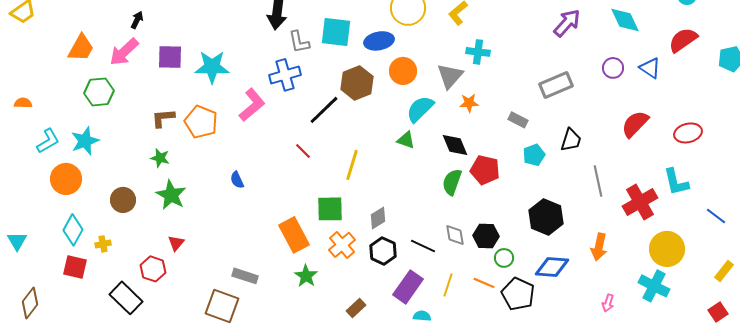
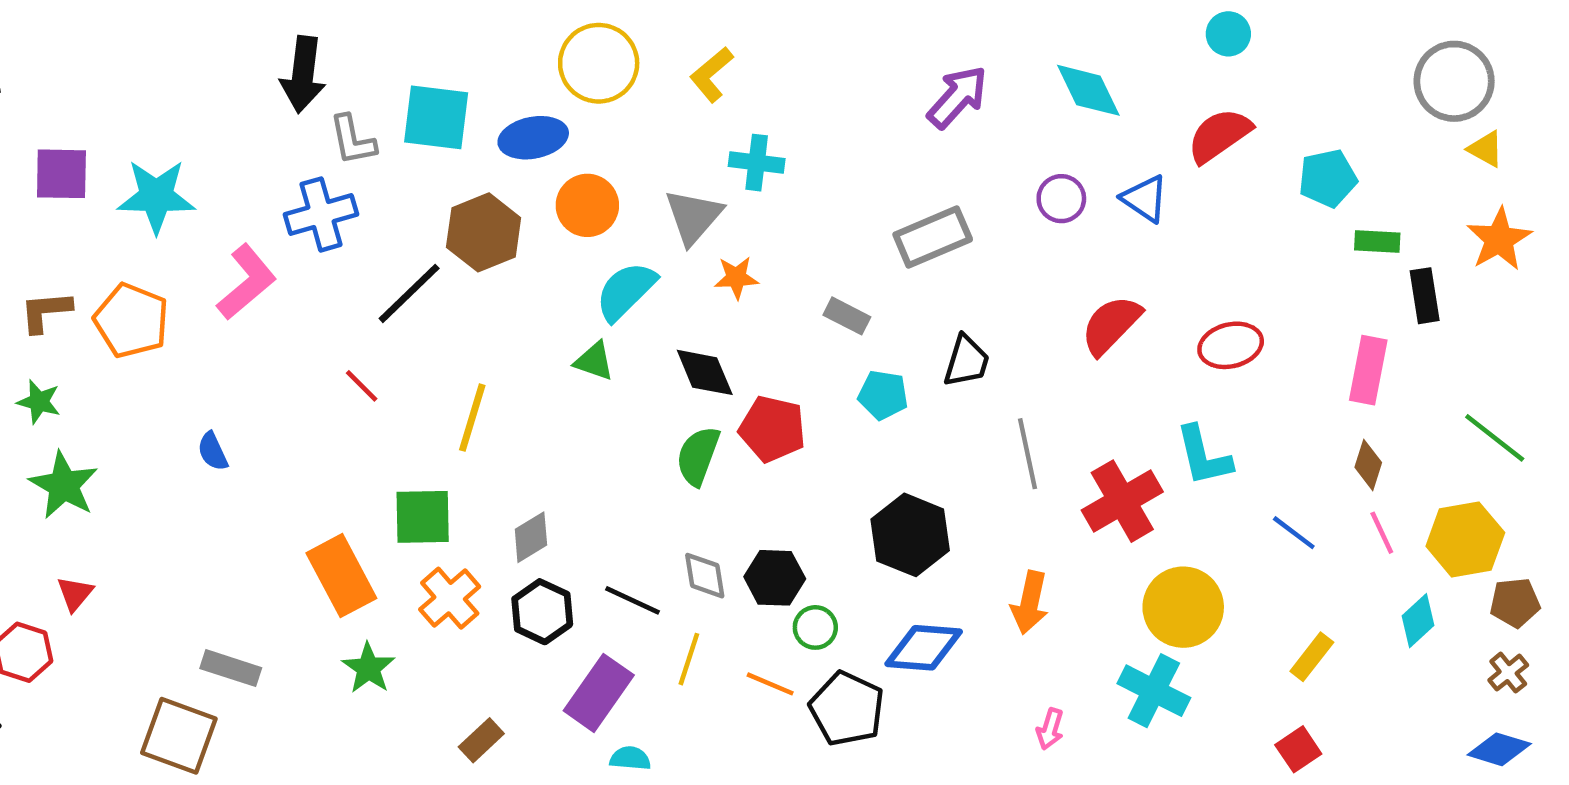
cyan pentagon: (534, 155) -> (883, 395), turned 30
yellow line: (448, 285) -> (689, 659), moved

